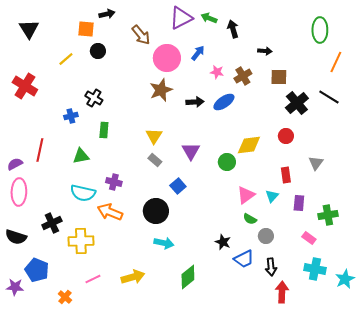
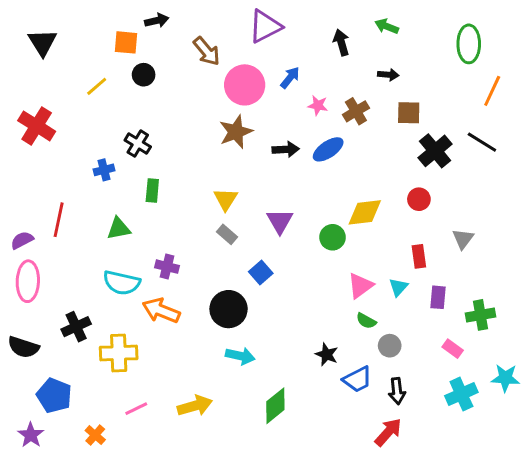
green arrow: (209, 18) -> (387, 26), moved
cyan cross: (315, 269) -> (461, 394), turned -35
cyan star: (345, 279) -> (505, 378), moved, turned 30
purple star: (15, 287) -> (31, 435), moved, turned 30
red arrow: (282, 292) -> (388, 432), moved, turned 40

